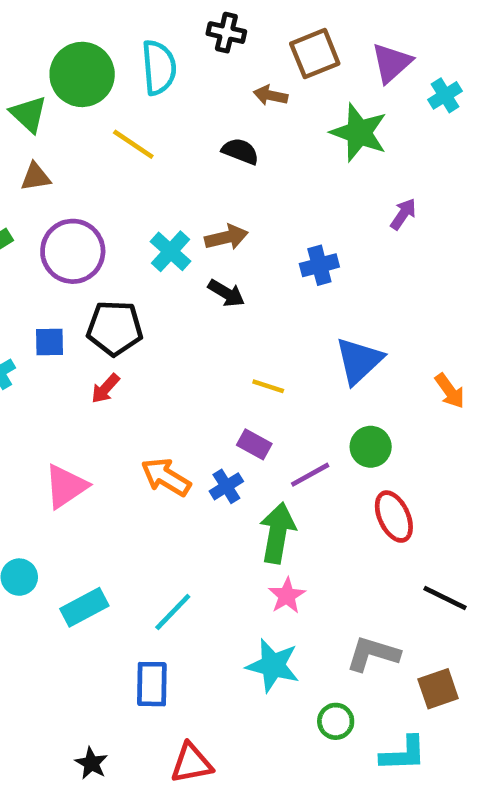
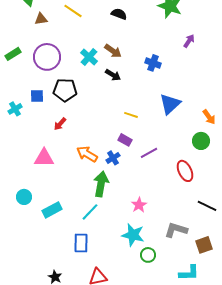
brown triangle: (36, 177) -> (41, 19), moved
brown arrow: (226, 237) -> (113, 51), turned 48
blue cross: (319, 265) -> (153, 63), turned 35
red arrow: (105, 389) -> (60, 124), moved
green circle: (371, 447) -> (201, 141), moved
pink triangle: (66, 486) -> (44, 158), turned 35
green arrow: (278, 533) -> (101, 184), moved
green circle: (336, 721) -> (148, 255), moved

